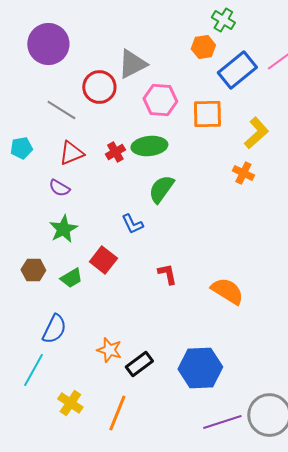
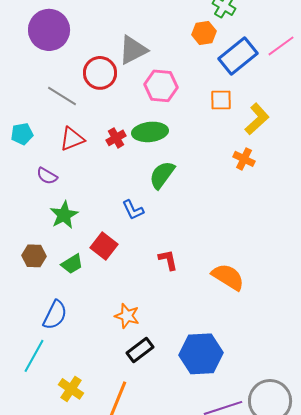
orange square: (207, 114) -> (221, 100), moved, size x0.7
purple semicircle: (59, 188) -> (47, 176), moved
orange star: (109, 350) -> (127, 316), moved

